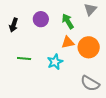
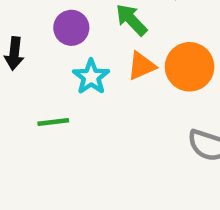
cyan star: (55, 62) -> (91, 77), moved

